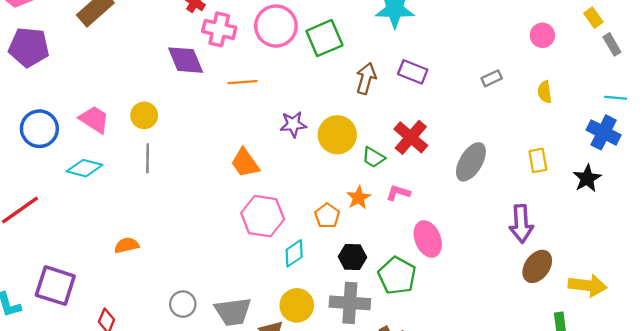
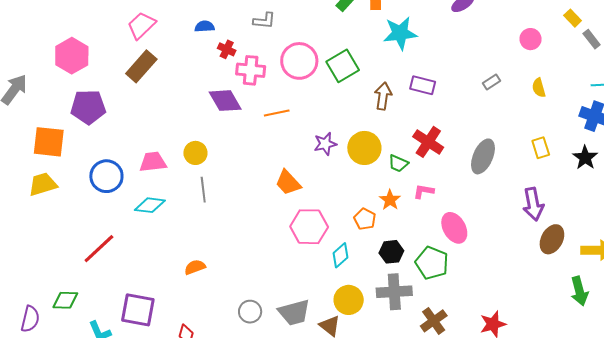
pink trapezoid: (94, 119) -> (153, 162), turned -32

